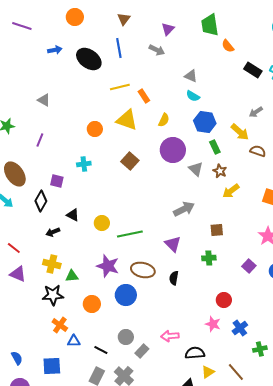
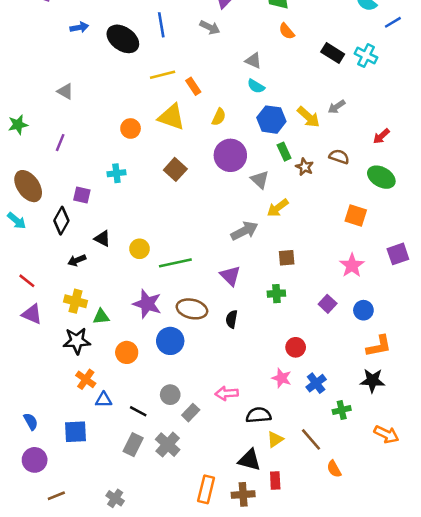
orange semicircle: (228, 46) -> (287, 31), moved
yellow arrow: (240, 132) -> (308, 117), moved
brown star: (220, 171) -> (305, 167), moved
yellow arrow: (231, 191) -> (278, 208), moved

